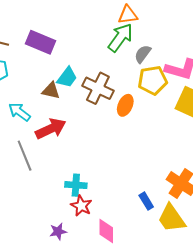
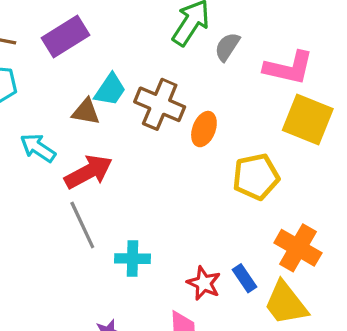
purple rectangle: (41, 42) -> (66, 36), turned -52
yellow pentagon: (153, 80) -> (256, 177), moved
gray line: (25, 156) -> (82, 225), moved
red star: (81, 206) -> (204, 283), moved

